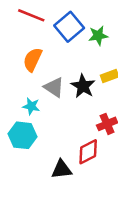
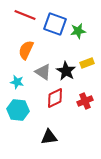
blue square: (69, 27) -> (55, 24), turned -30
cyan star: (31, 106) -> (17, 82), moved
red diamond: (88, 152) -> (55, 98), moved

